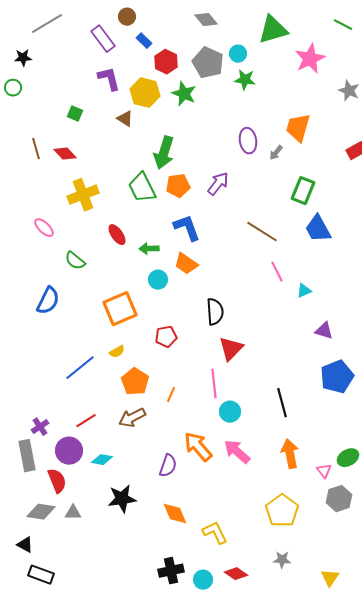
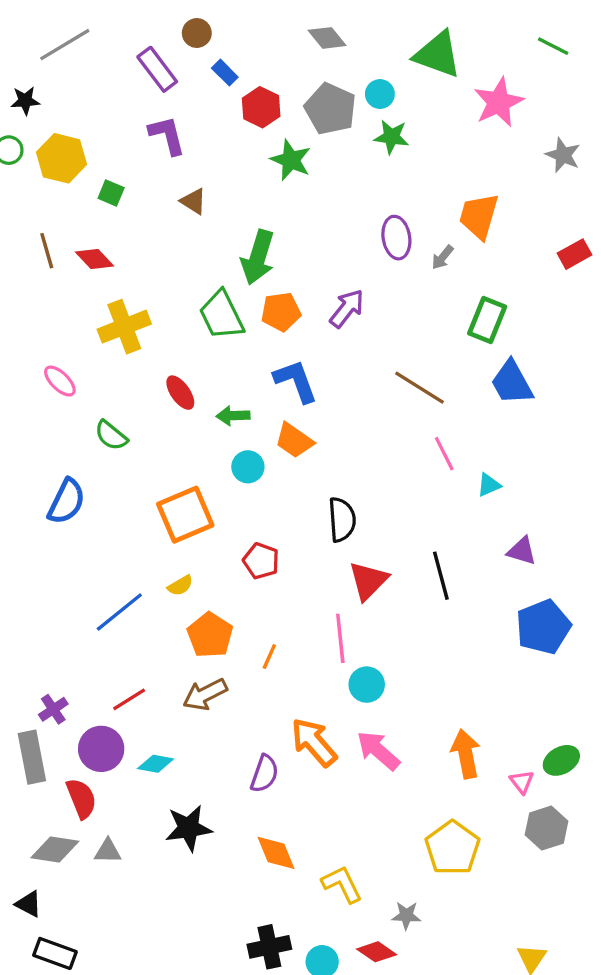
green triangle: (273, 30) -> (438, 54), turned 36
yellow hexagon: (145, 93) -> (62, 158), moved
red pentagon: (166, 337) -> (261, 561), turned 30
black line: (282, 403) -> (441, 576), moved
gray star: (282, 560) -> (406, 915), moved

